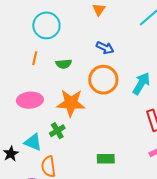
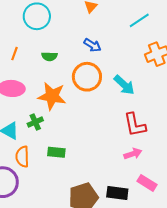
orange line: (35, 58) -> (14, 54), moved
cyan arrow: (141, 83) -> (124, 85), turned 95
green rectangle: (106, 159) -> (56, 152), moved

